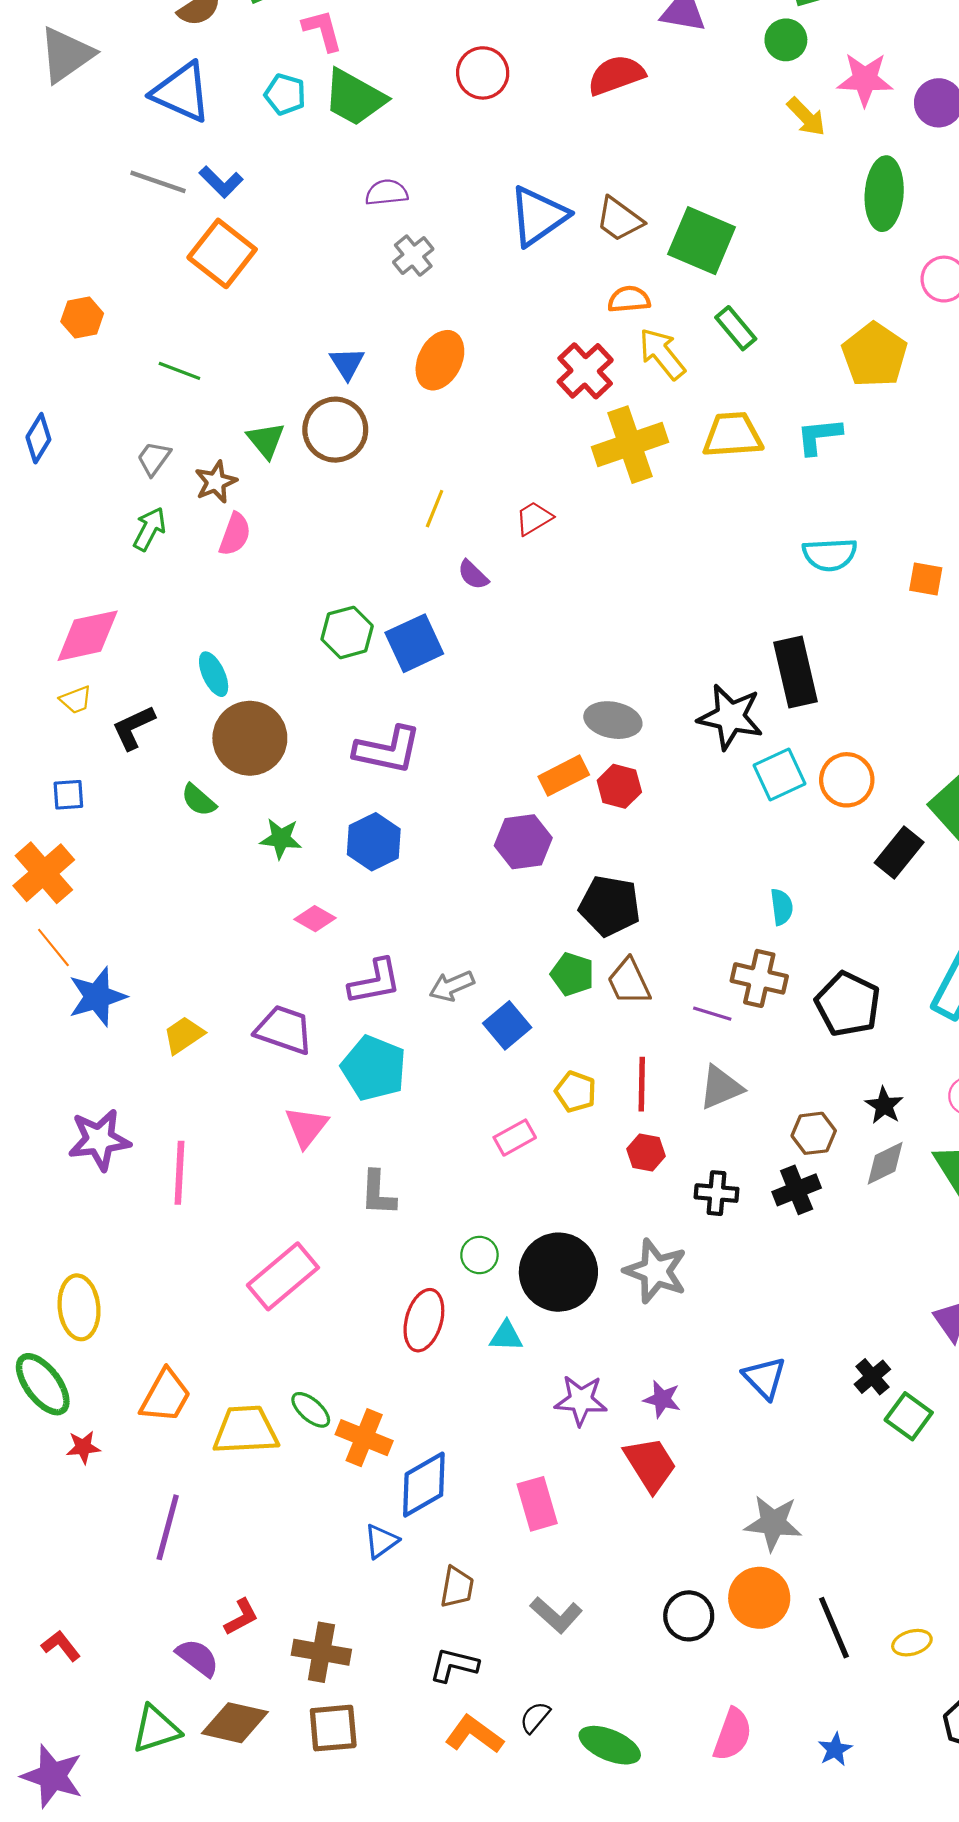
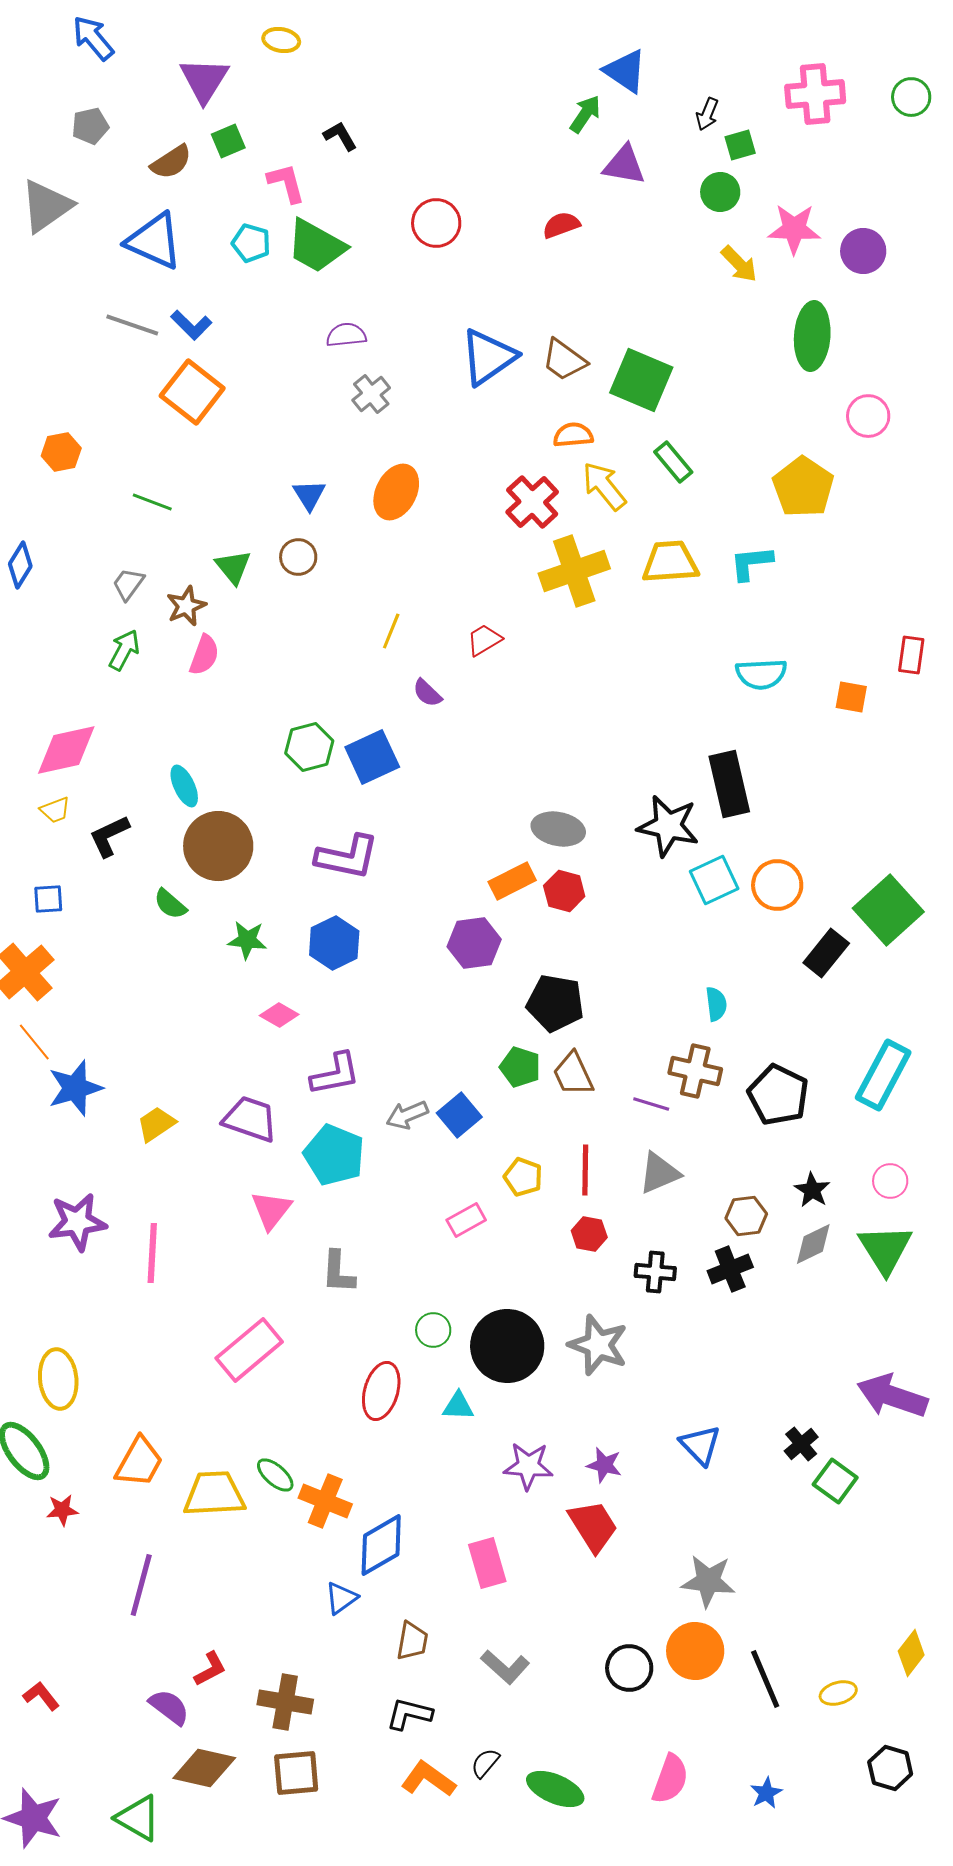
red semicircle: (616, 75) -> (561, 225), size x0.7
brown circle: (335, 430) -> (298, 557), size x0.6
gray arrow: (452, 986) -> (407, 1115), moved
green triangle: (156, 1729) -> (138, 1818), moved, turned 48

